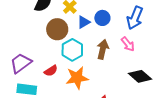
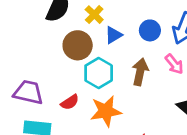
blue circle: (102, 18) -> (150, 30), moved
purple trapezoid: (21, 63) -> (28, 92), turned 50

